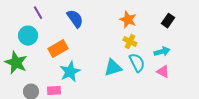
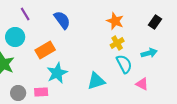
yellow cross: (130, 42) -> (117, 43), turned 32
cyan triangle: (113, 68) -> (96, 81), moved
pink triangle: (163, 72) -> (142, 84), moved

